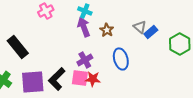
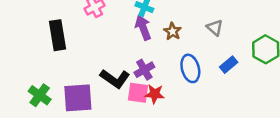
blue rectangle: (151, 32) -> (229, 65), moved
black rectangle: (18, 47) -> (57, 35), moved, turned 30
black L-shape: (57, 79) -> (115, 79), moved, turned -100

